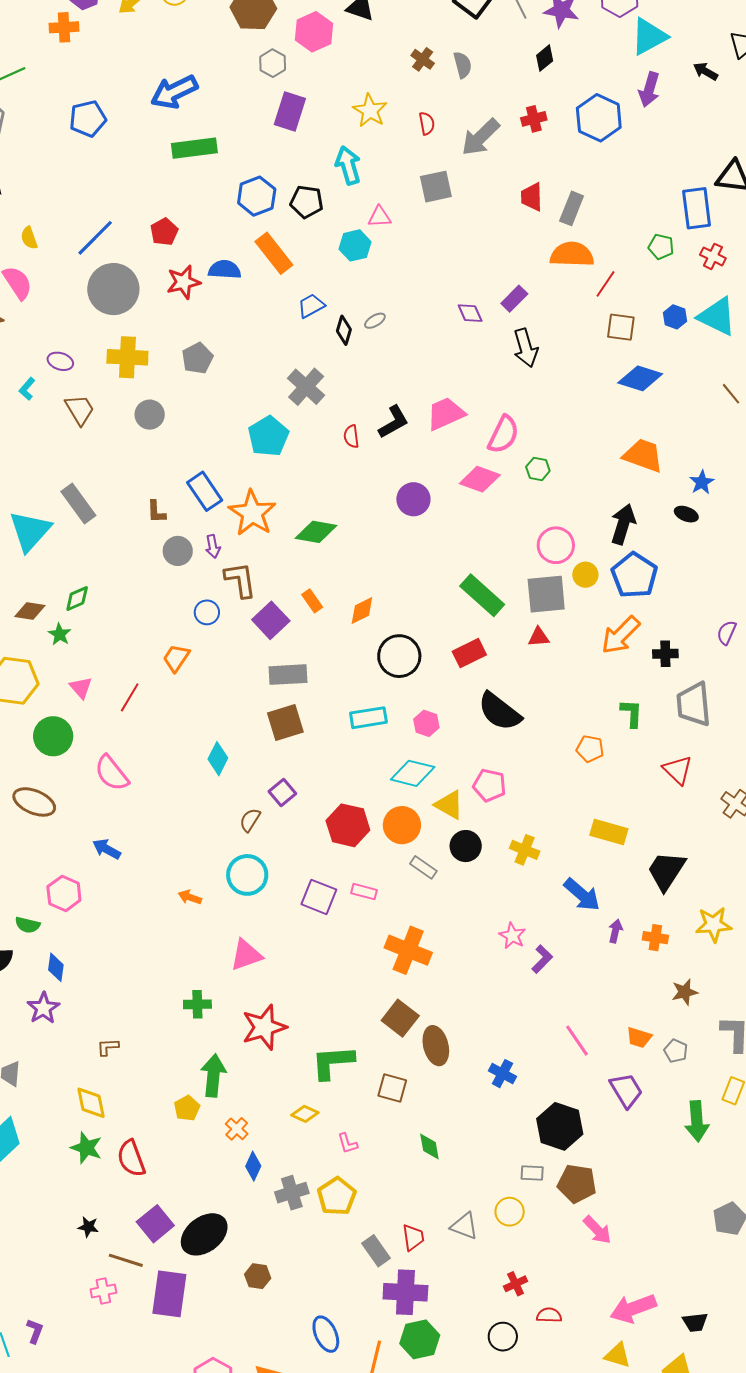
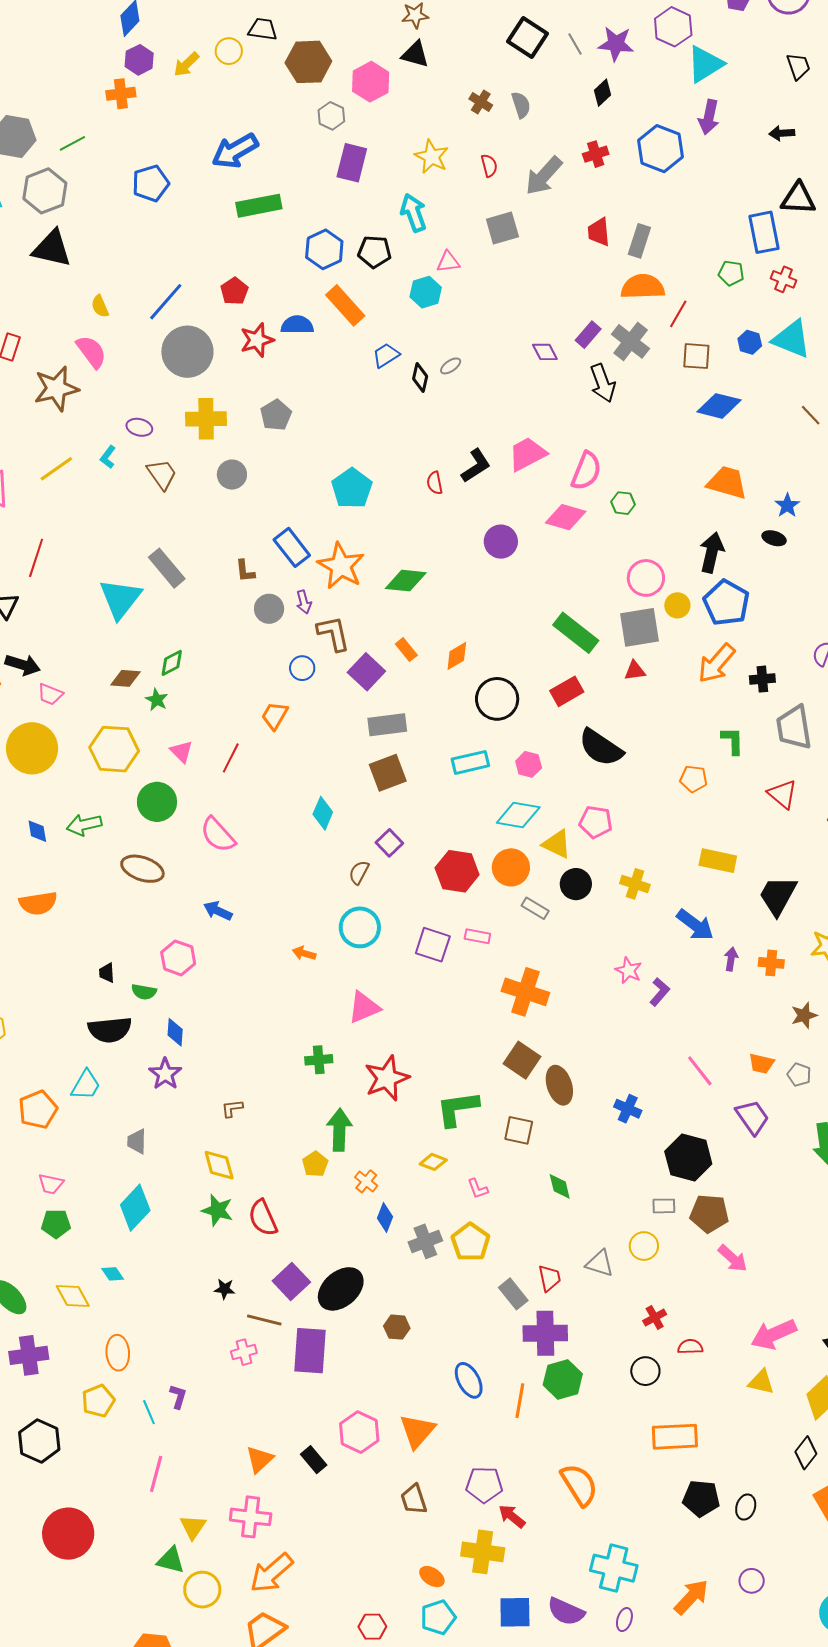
black arrow: (705, 71) -> (782, 133), moved, turned -30
gray cross: (306, 387) -> (631, 341), moved

